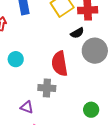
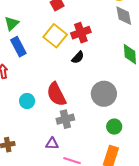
gray circle: (95, 51) -> (104, 94), moved
red semicircle: (60, 64) -> (56, 94), moved

